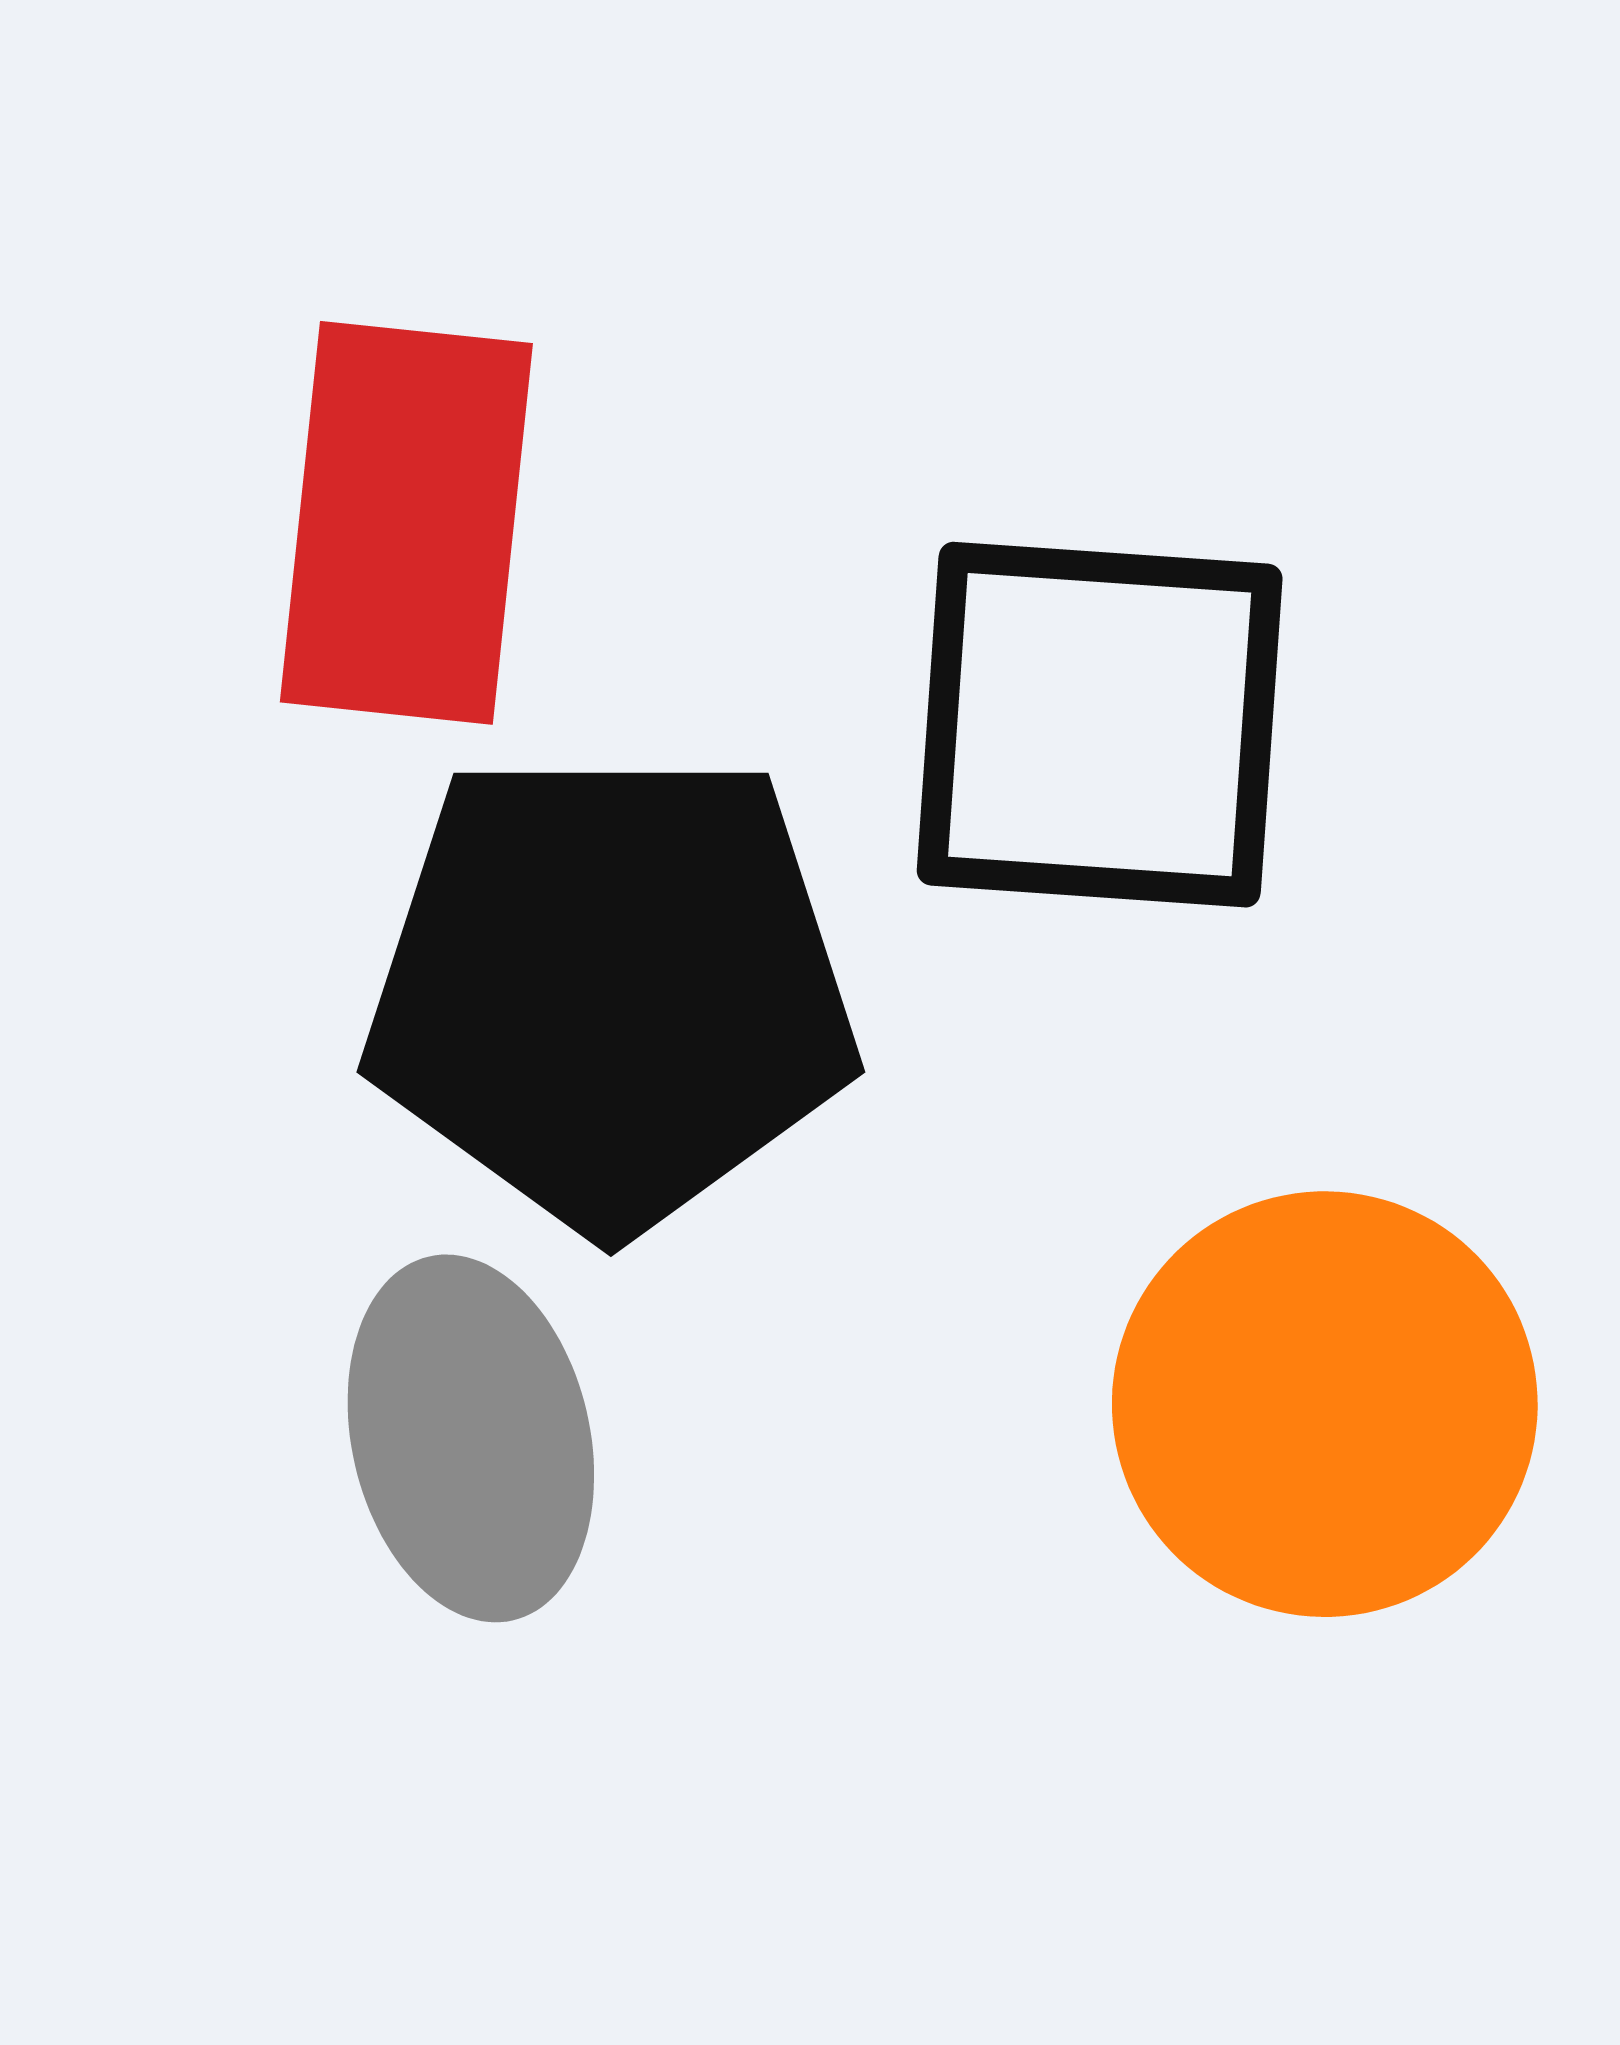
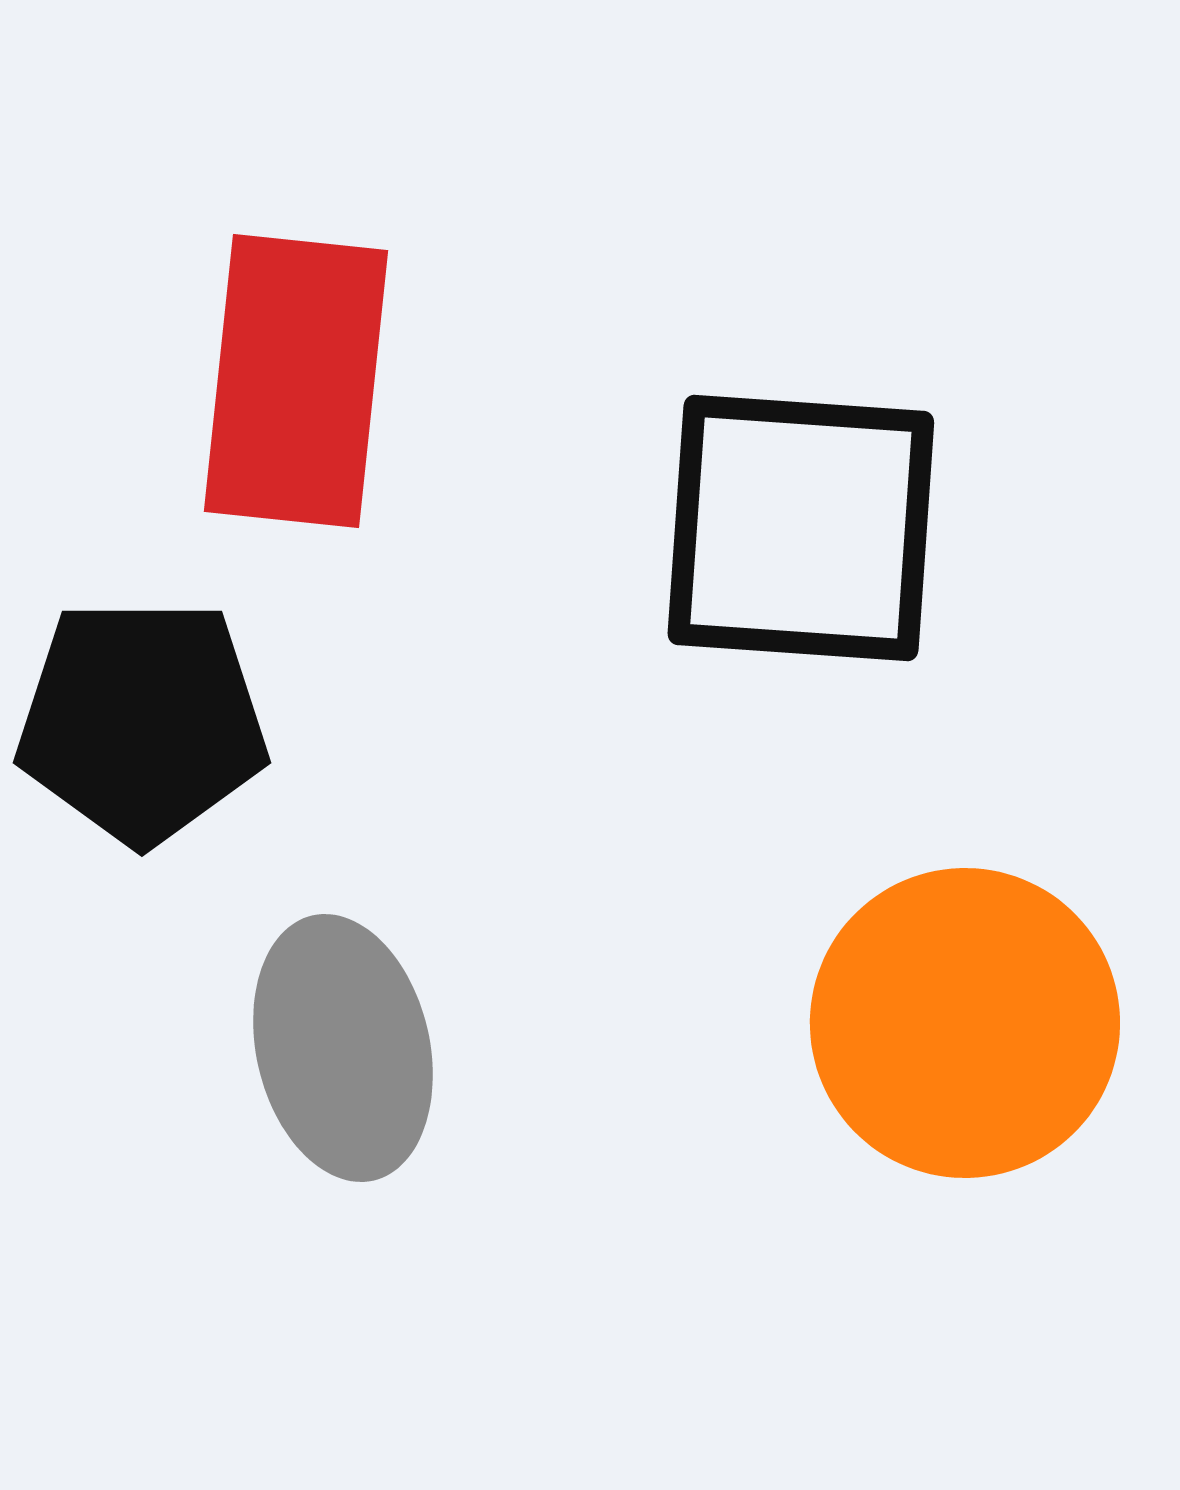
black pentagon: (611, 990) -> (142, 721), moved, size x0.7

